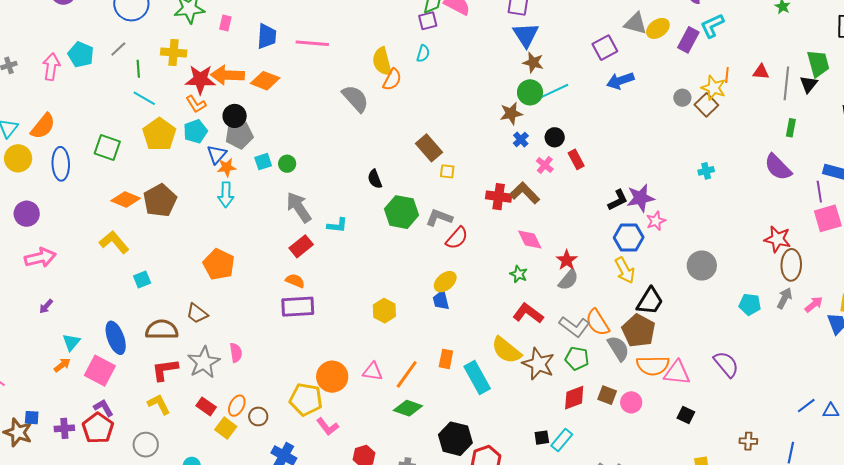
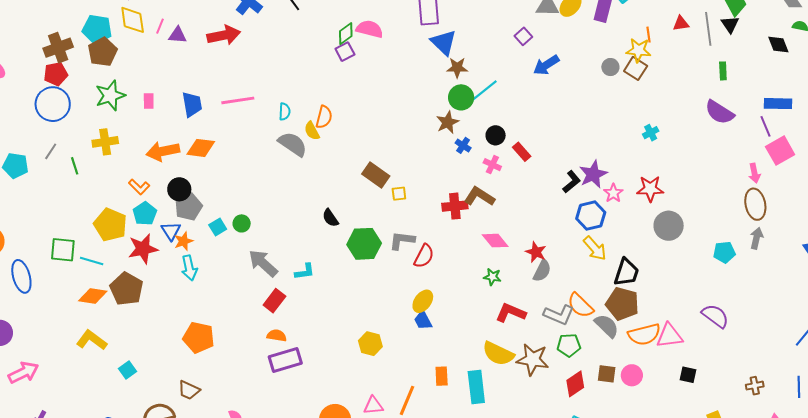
purple square: (605, 48) -> (523, 36), size x0.7
cyan semicircle: (423, 53) -> (285, 112), moved
yellow semicircle: (382, 62) -> (312, 131), moved, size x0.7
red star: (200, 80) -> (143, 249), moved
cyan line: (144, 98) -> (92, 261), moved
red star: (777, 239) -> (650, 189), moved
pink arrow: (814, 304) -> (754, 173), moved, turned 132
cyan rectangle: (477, 378) -> (476, 387), turned 36

